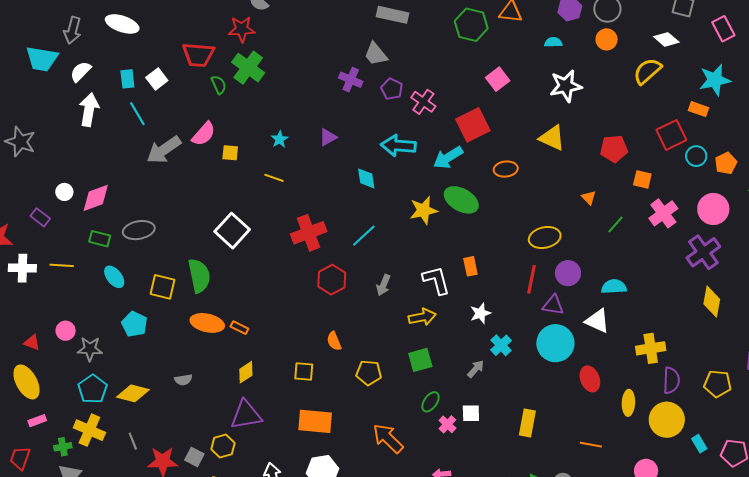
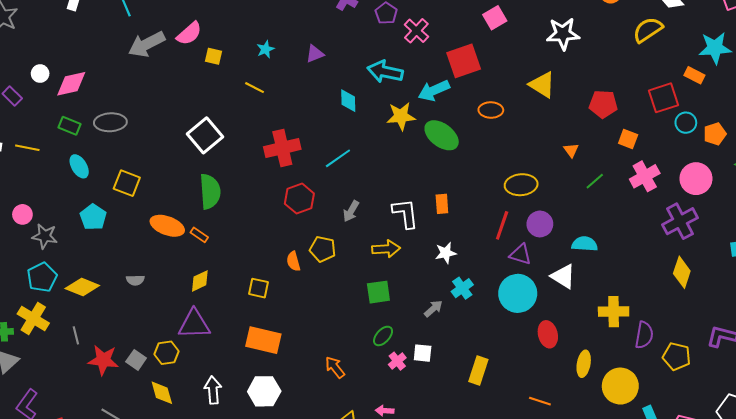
yellow star: (423, 210) -> (401, 116), moved
green semicircle: (199, 276) -> (210, 191), moved
yellow pentagon: (369, 373) -> (323, 249), moved
purple semicircle: (671, 380) -> (644, 335), moved
orange arrow: (388, 438) -> (335, 367), size x0.7

